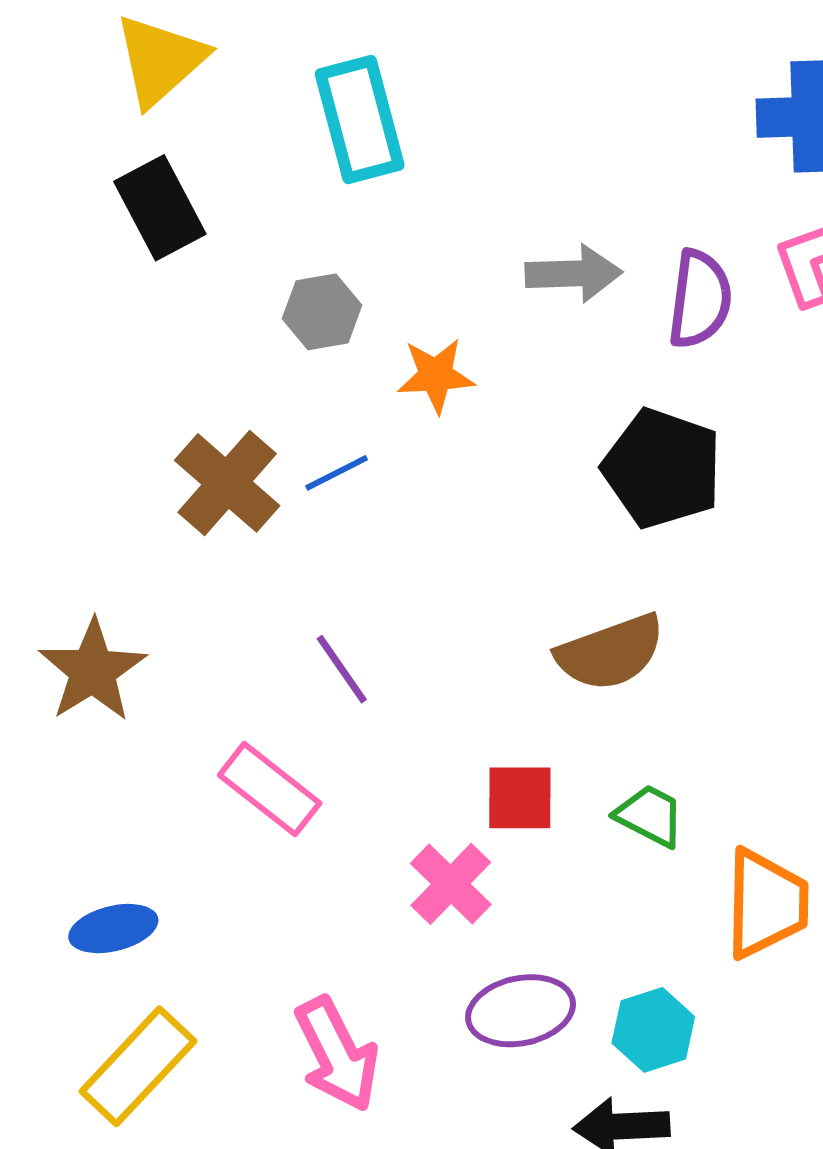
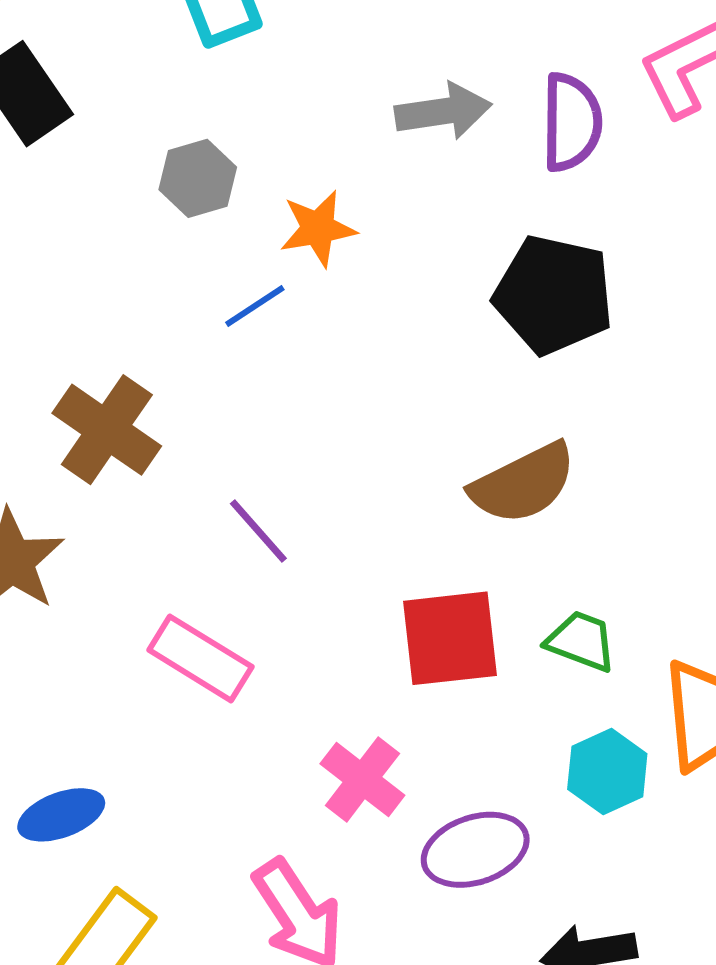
blue line: (337, 473) -> (255, 306), moved
brown cross: (227, 483) -> (107, 430), moved
red square: (520, 798) -> (450, 638), size x1.4
pink cross: (451, 884) -> (362, 780), moved
cyan hexagon: (653, 1030) -> (607, 772), moved

